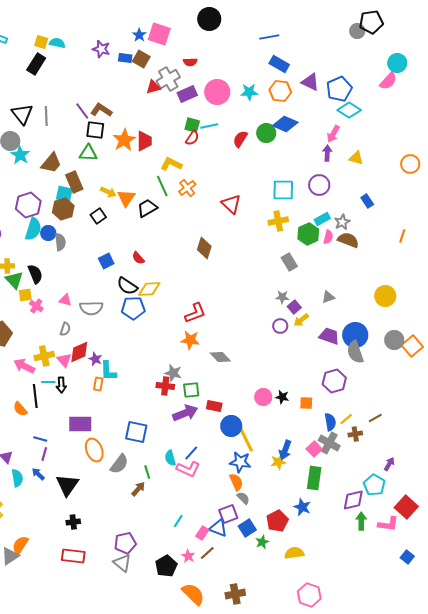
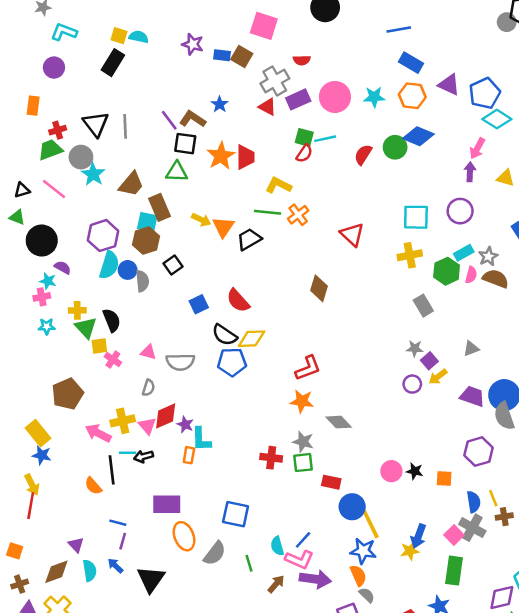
blue star: (139, 35) -> (220, 104), moved
red triangle: (153, 87) -> (267, 107), moved, turned 42
green line: (162, 186) -> (267, 212), turned -60
black square: (98, 216) -> (173, 265), moved
red semicircle: (138, 258) -> (238, 301), size x1.5
gray star: (173, 373) -> (303, 442), moved
black arrow: (61, 385) -> (144, 456), turned 77
purple arrow: (185, 413) -> (315, 579), moved, turned 30
yellow line: (346, 419) -> (493, 498), turned -72
brown arrow: (138, 489) -> (276, 584), moved

